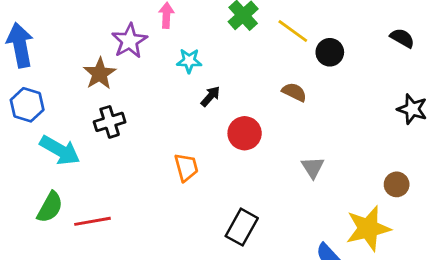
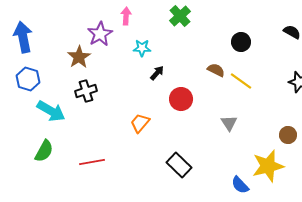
yellow line: (293, 31) -> (241, 81), moved
orange trapezoid: (186, 167) -> (140, 123), turned -125
red line: (93, 221) -> (92, 162), moved
black rectangle: (242, 227) -> (179, 165), turned -75

